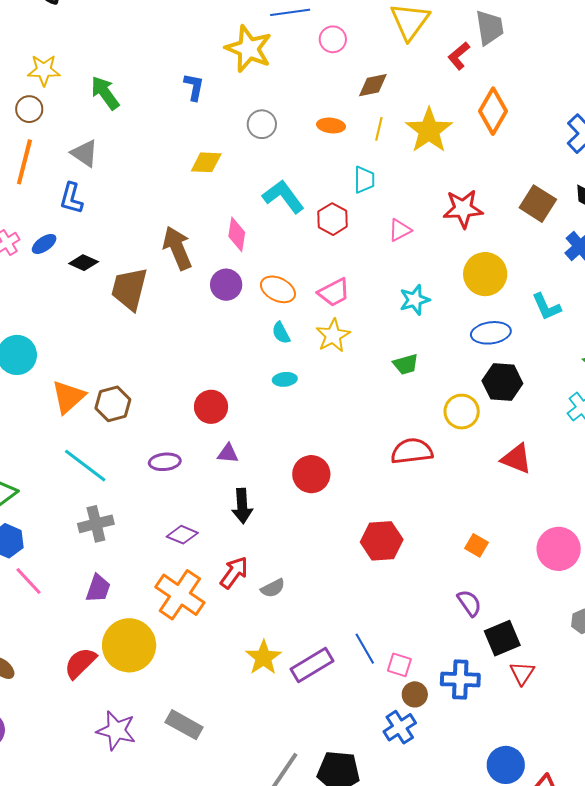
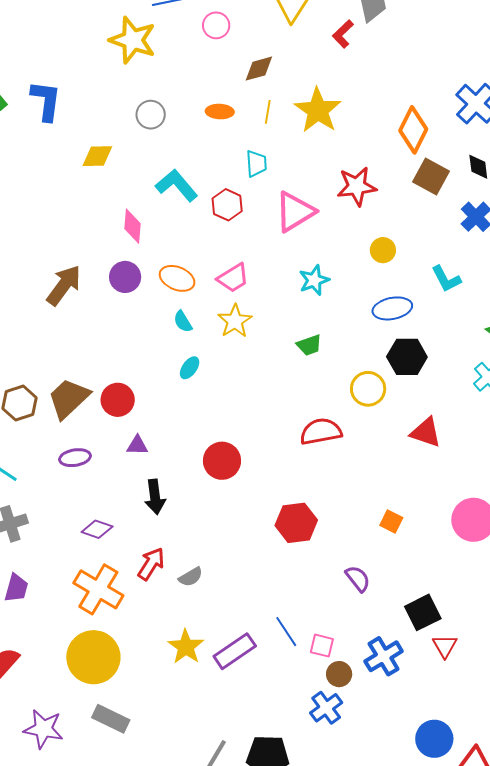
blue L-shape: (194, 87) -> (46, 101), moved, size x1.5
orange diamond: (493, 111) -> (413, 130), moved
pink triangle: (400, 230) -> (295, 212), size x1.8
brown arrow: (177, 248) -> (64, 285), moved, turned 63
yellow circle: (485, 274) -> (383, 250), size x0.6
brown trapezoid: (129, 289) -> (69, 398), moved, turned 36
cyan ellipse: (285, 379) -> (190, 368), turned -45
purple semicircle: (469, 603) -> (358, 579), moved
yellow circle: (129, 645) -> (93, 657), moved
blue cross: (460, 679) -> (384, 656), turned -30

